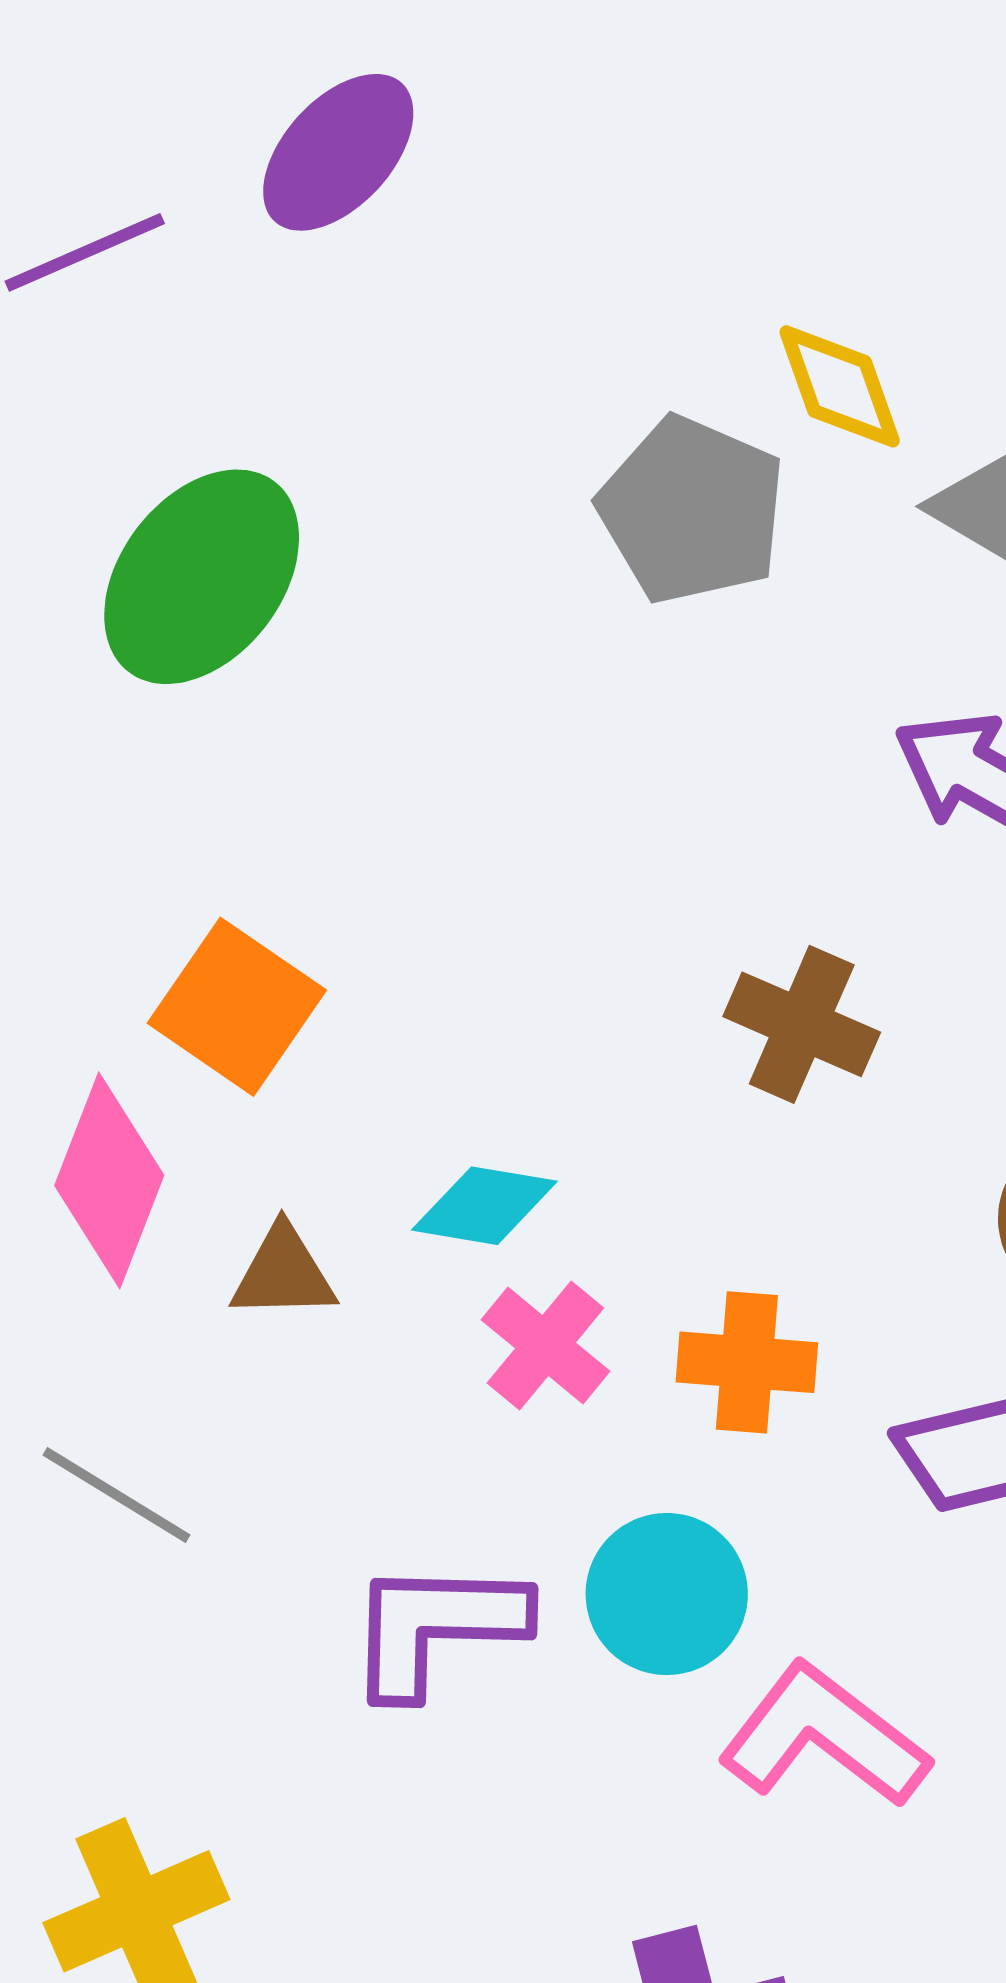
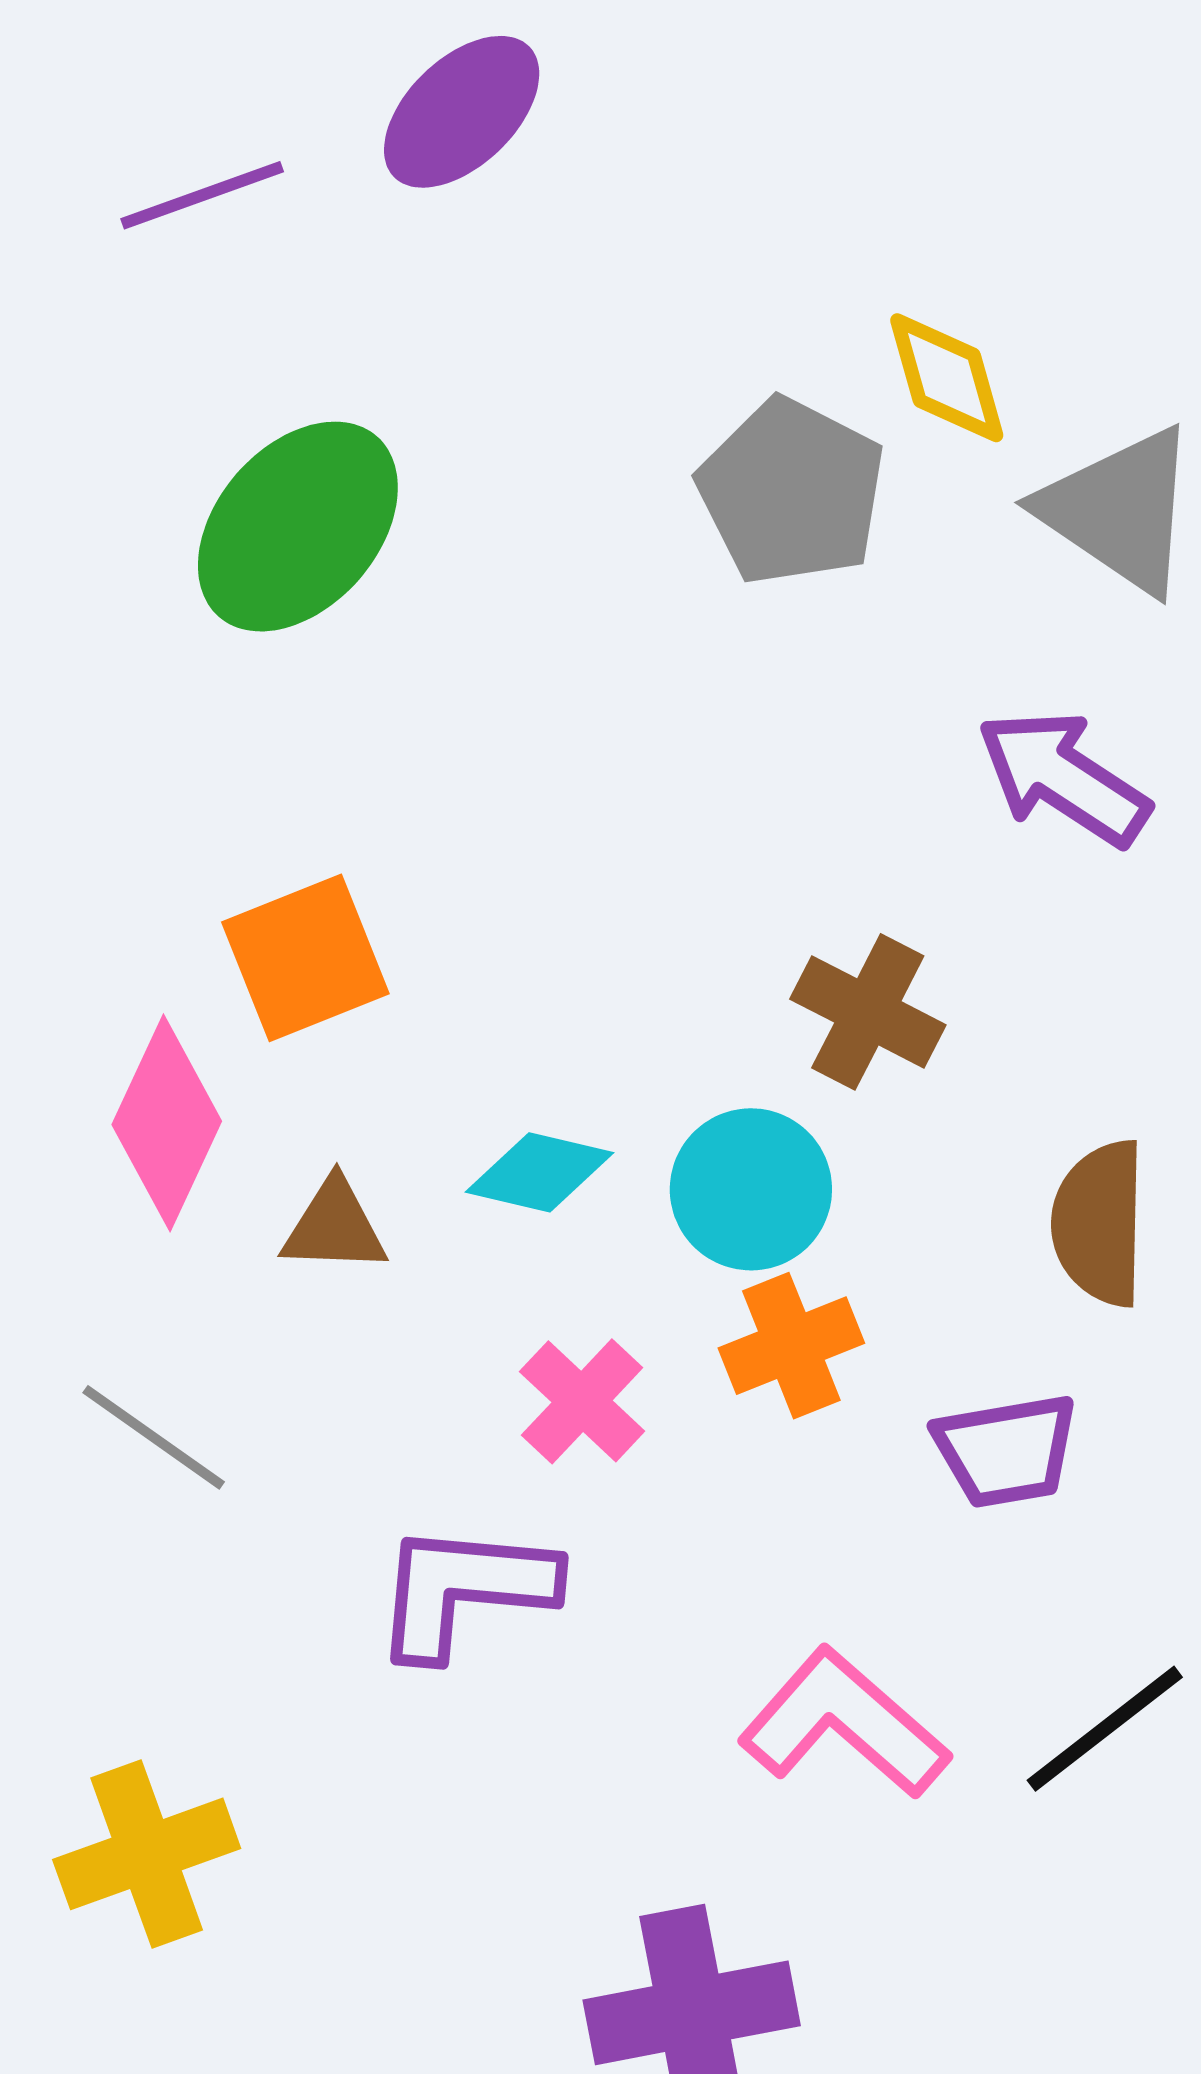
orange square: (237, 1007) -> (305, 958), turned 30
pink cross: (545, 1345) -> (582, 1401), moved
orange cross: (747, 1362) -> (791, 1346), turned -30
cyan circle: (667, 1594) -> (751, 1189), moved

